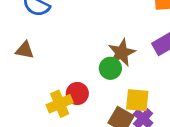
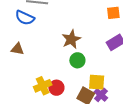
brown star: (122, 53) -> (71, 39), moved
red circle: (77, 93) -> (56, 88), moved

